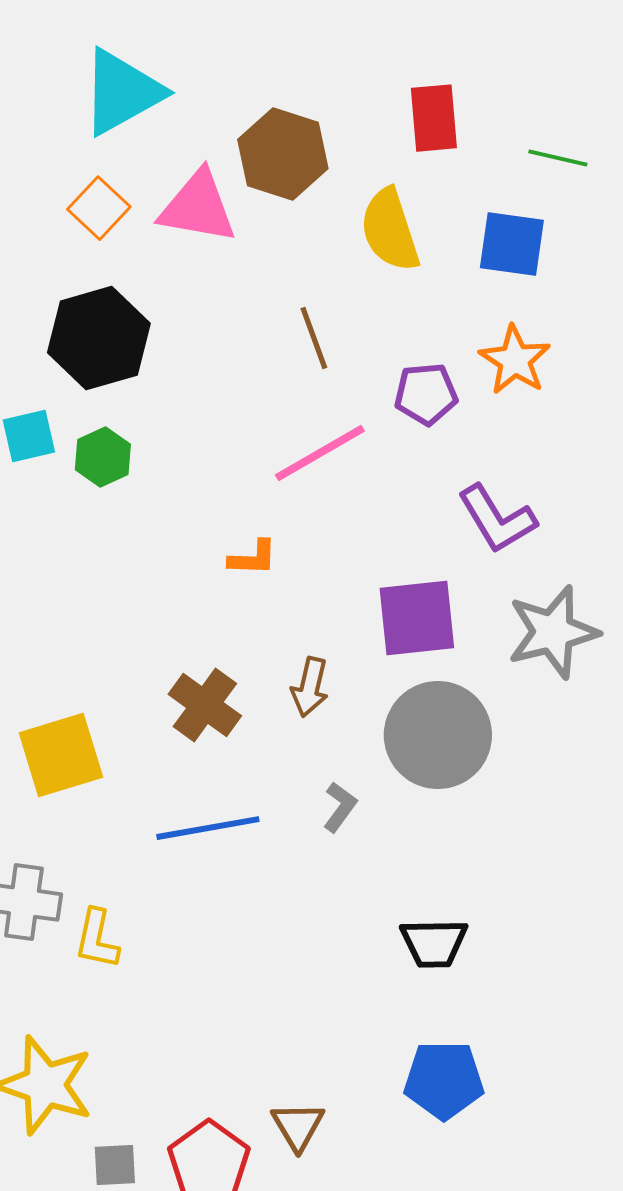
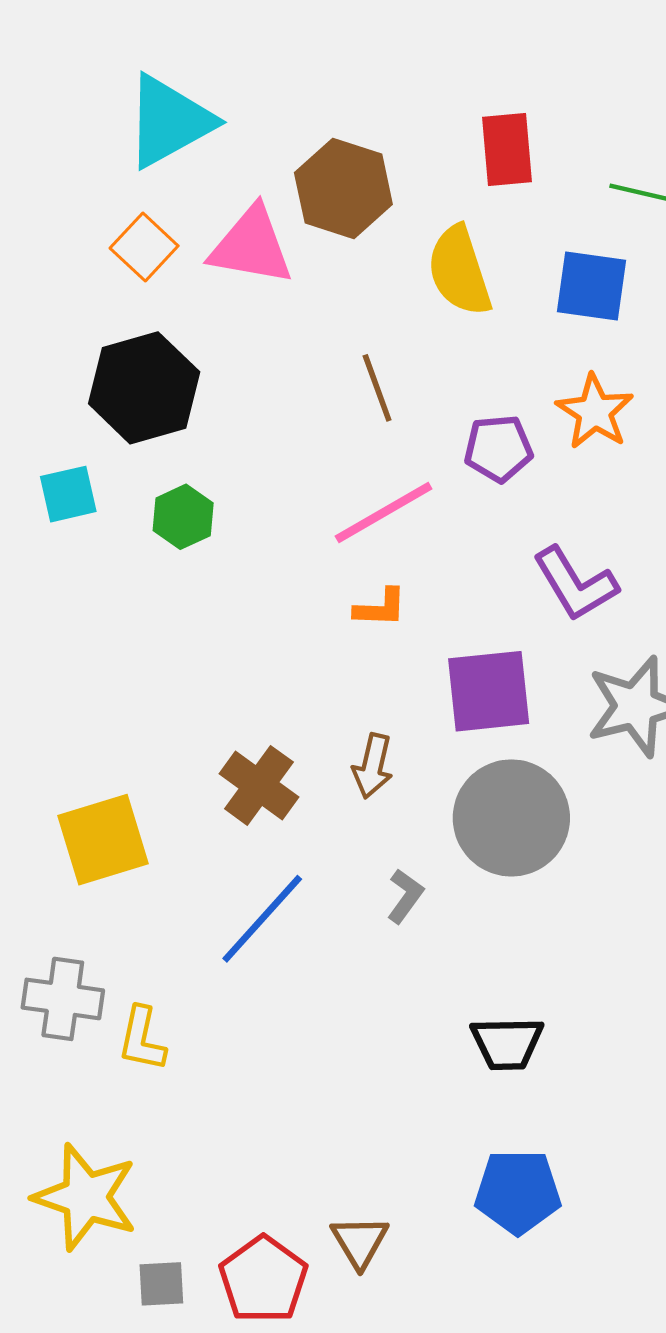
green hexagon: (103, 457) -> (183, 517), moved
orange L-shape: (253, 558) -> (380, 608), moved
blue line: (208, 828) -> (262, 919), turned -38

